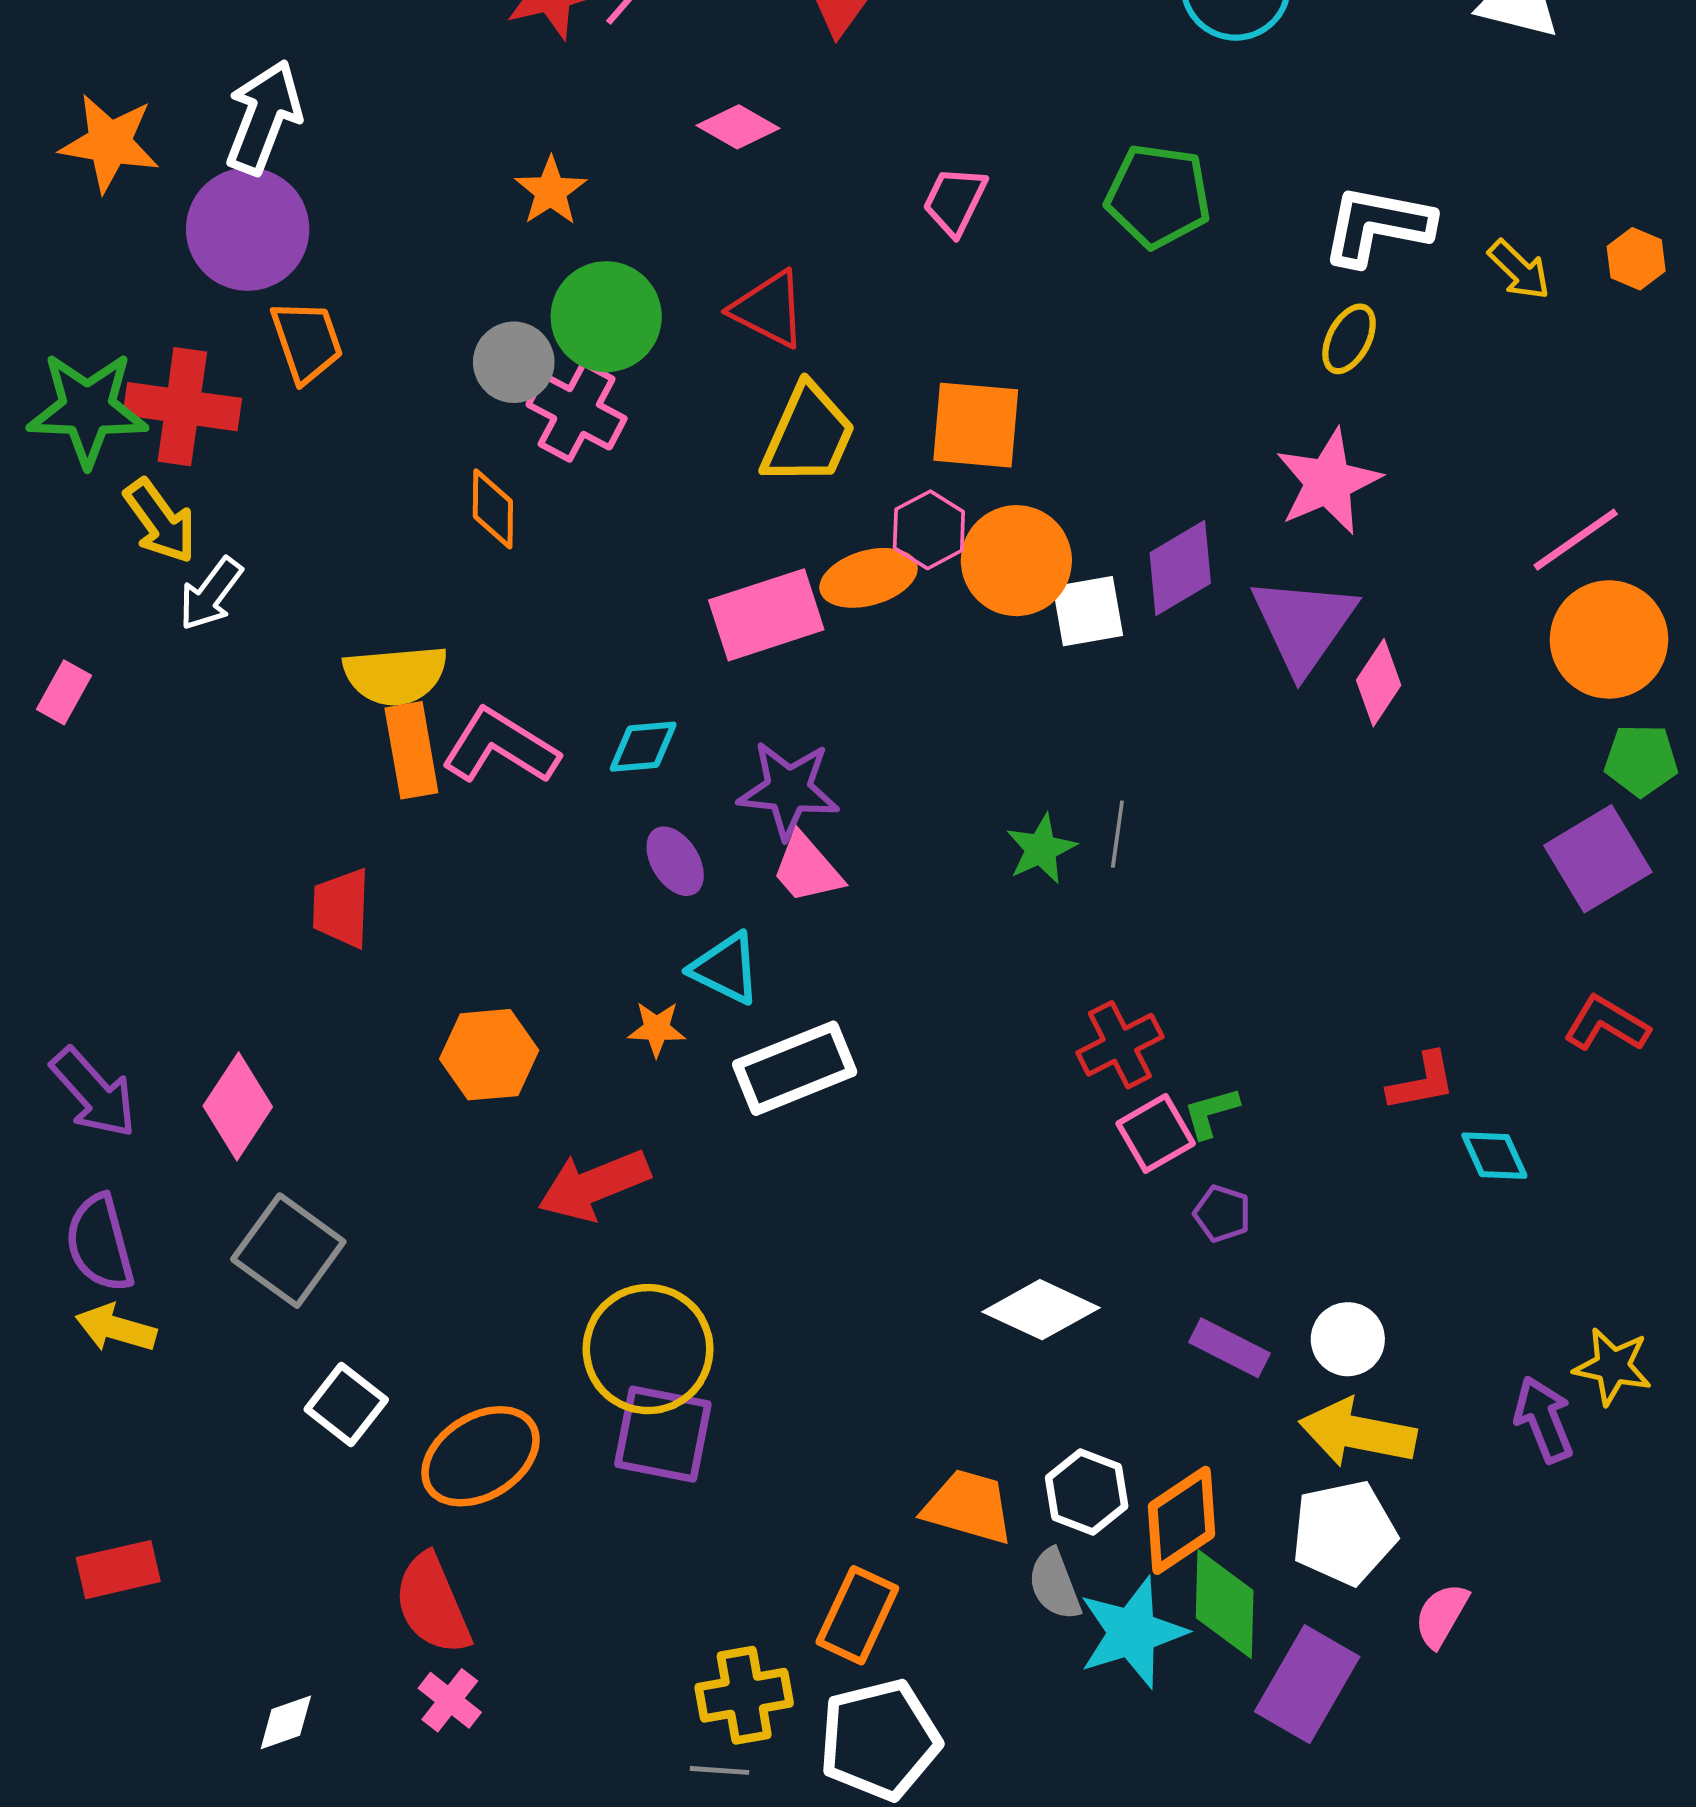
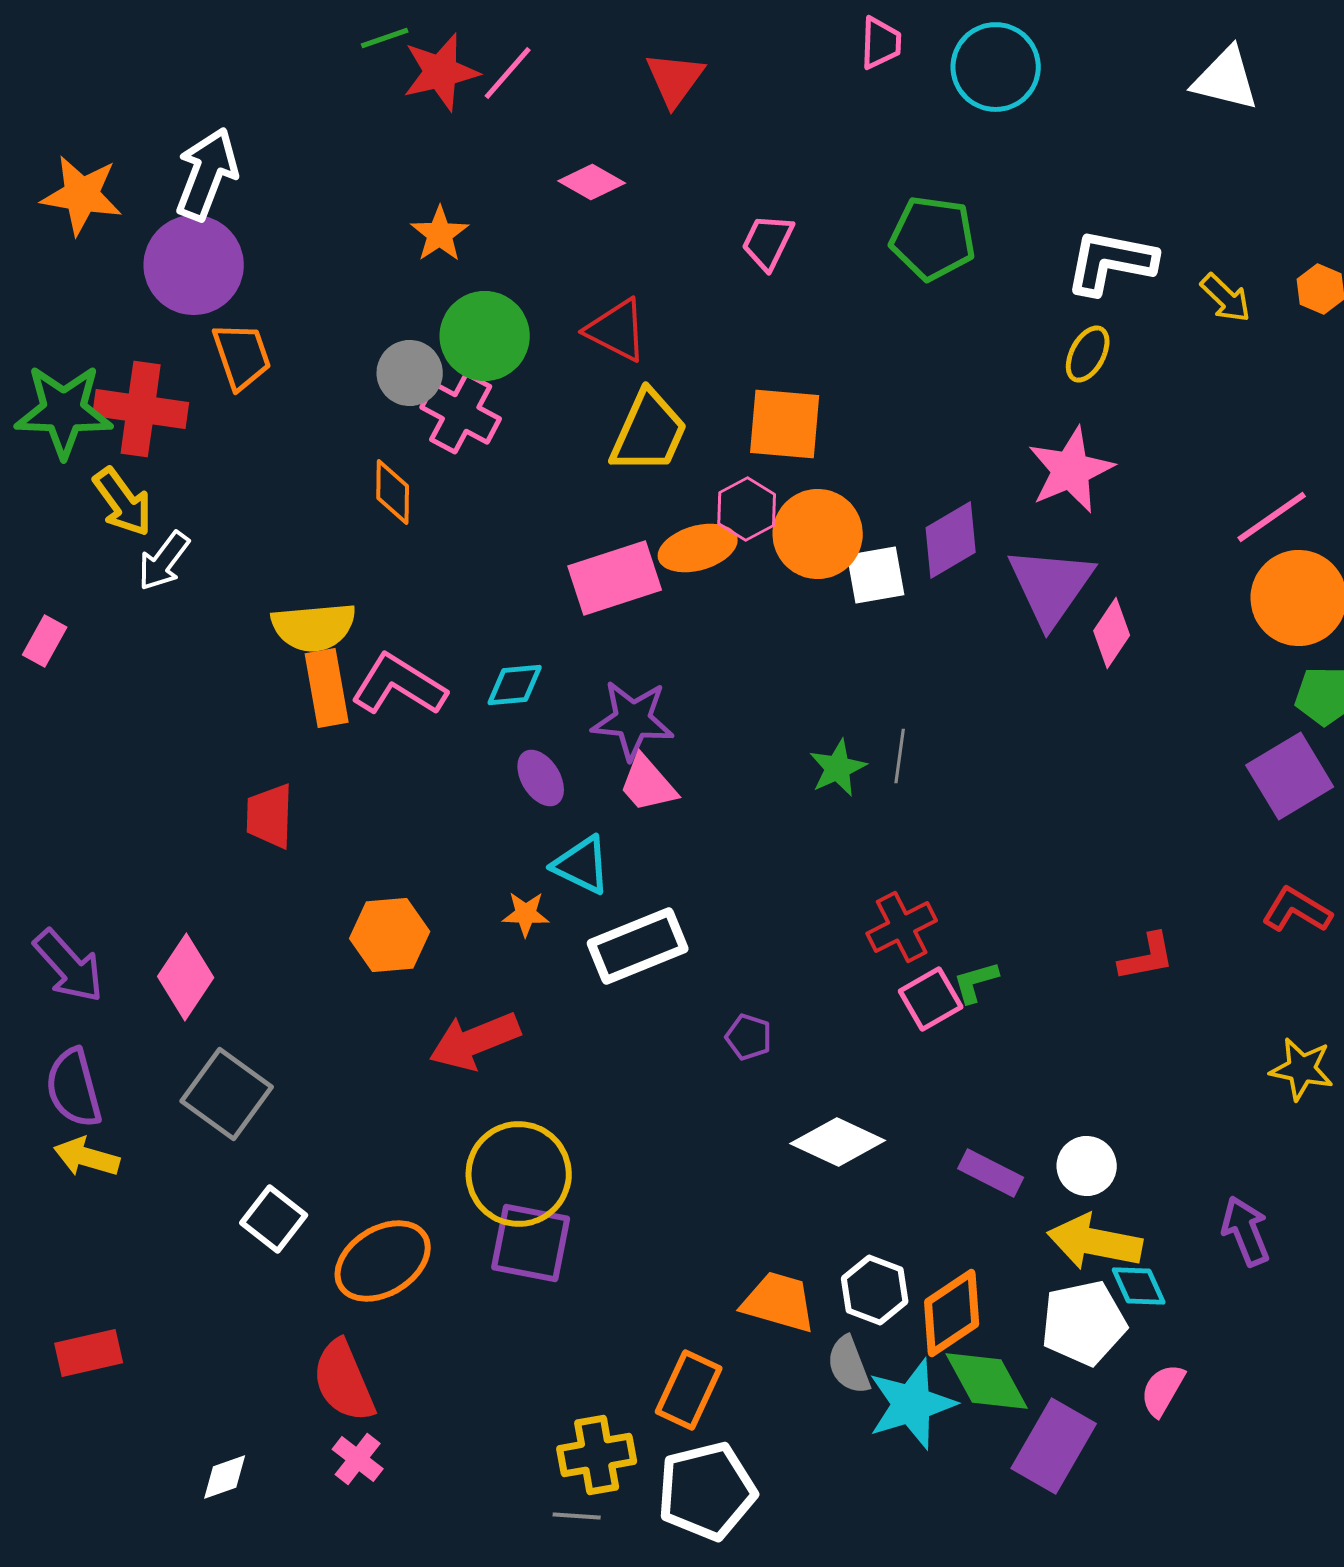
cyan diamond: (1494, 1156) -> (1139, 1286), moved
purple pentagon: (1222, 1214) -> (749, 1037), moved
yellow star: (1613, 1366) -> (1302, 1069), moved
green diamond: (1225, 1604) -> (987, 1381), turned -30

